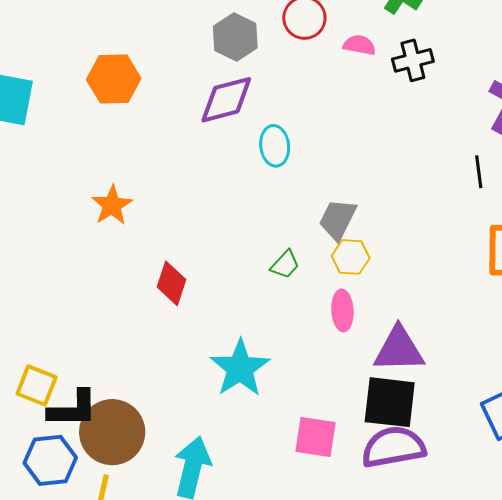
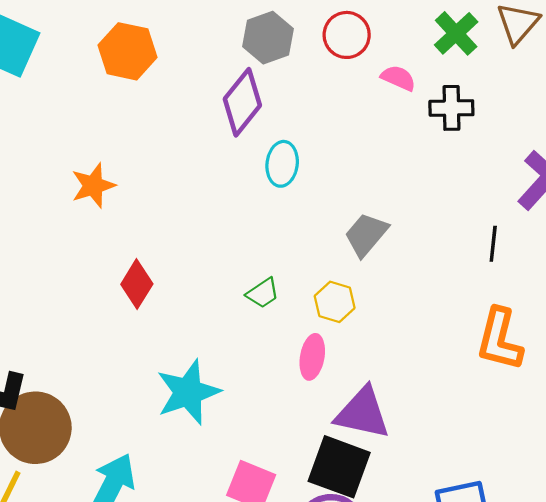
purple diamond: (226, 100) -> (242, 102), turned -50
gray trapezoid: (338, 219) -> (366, 235), moved

